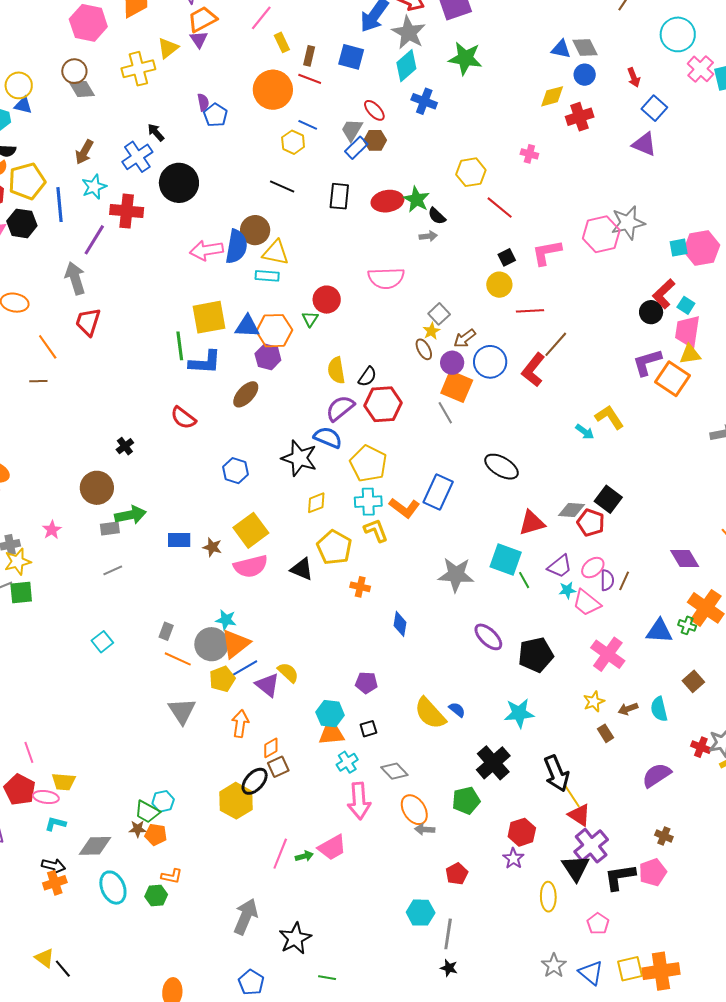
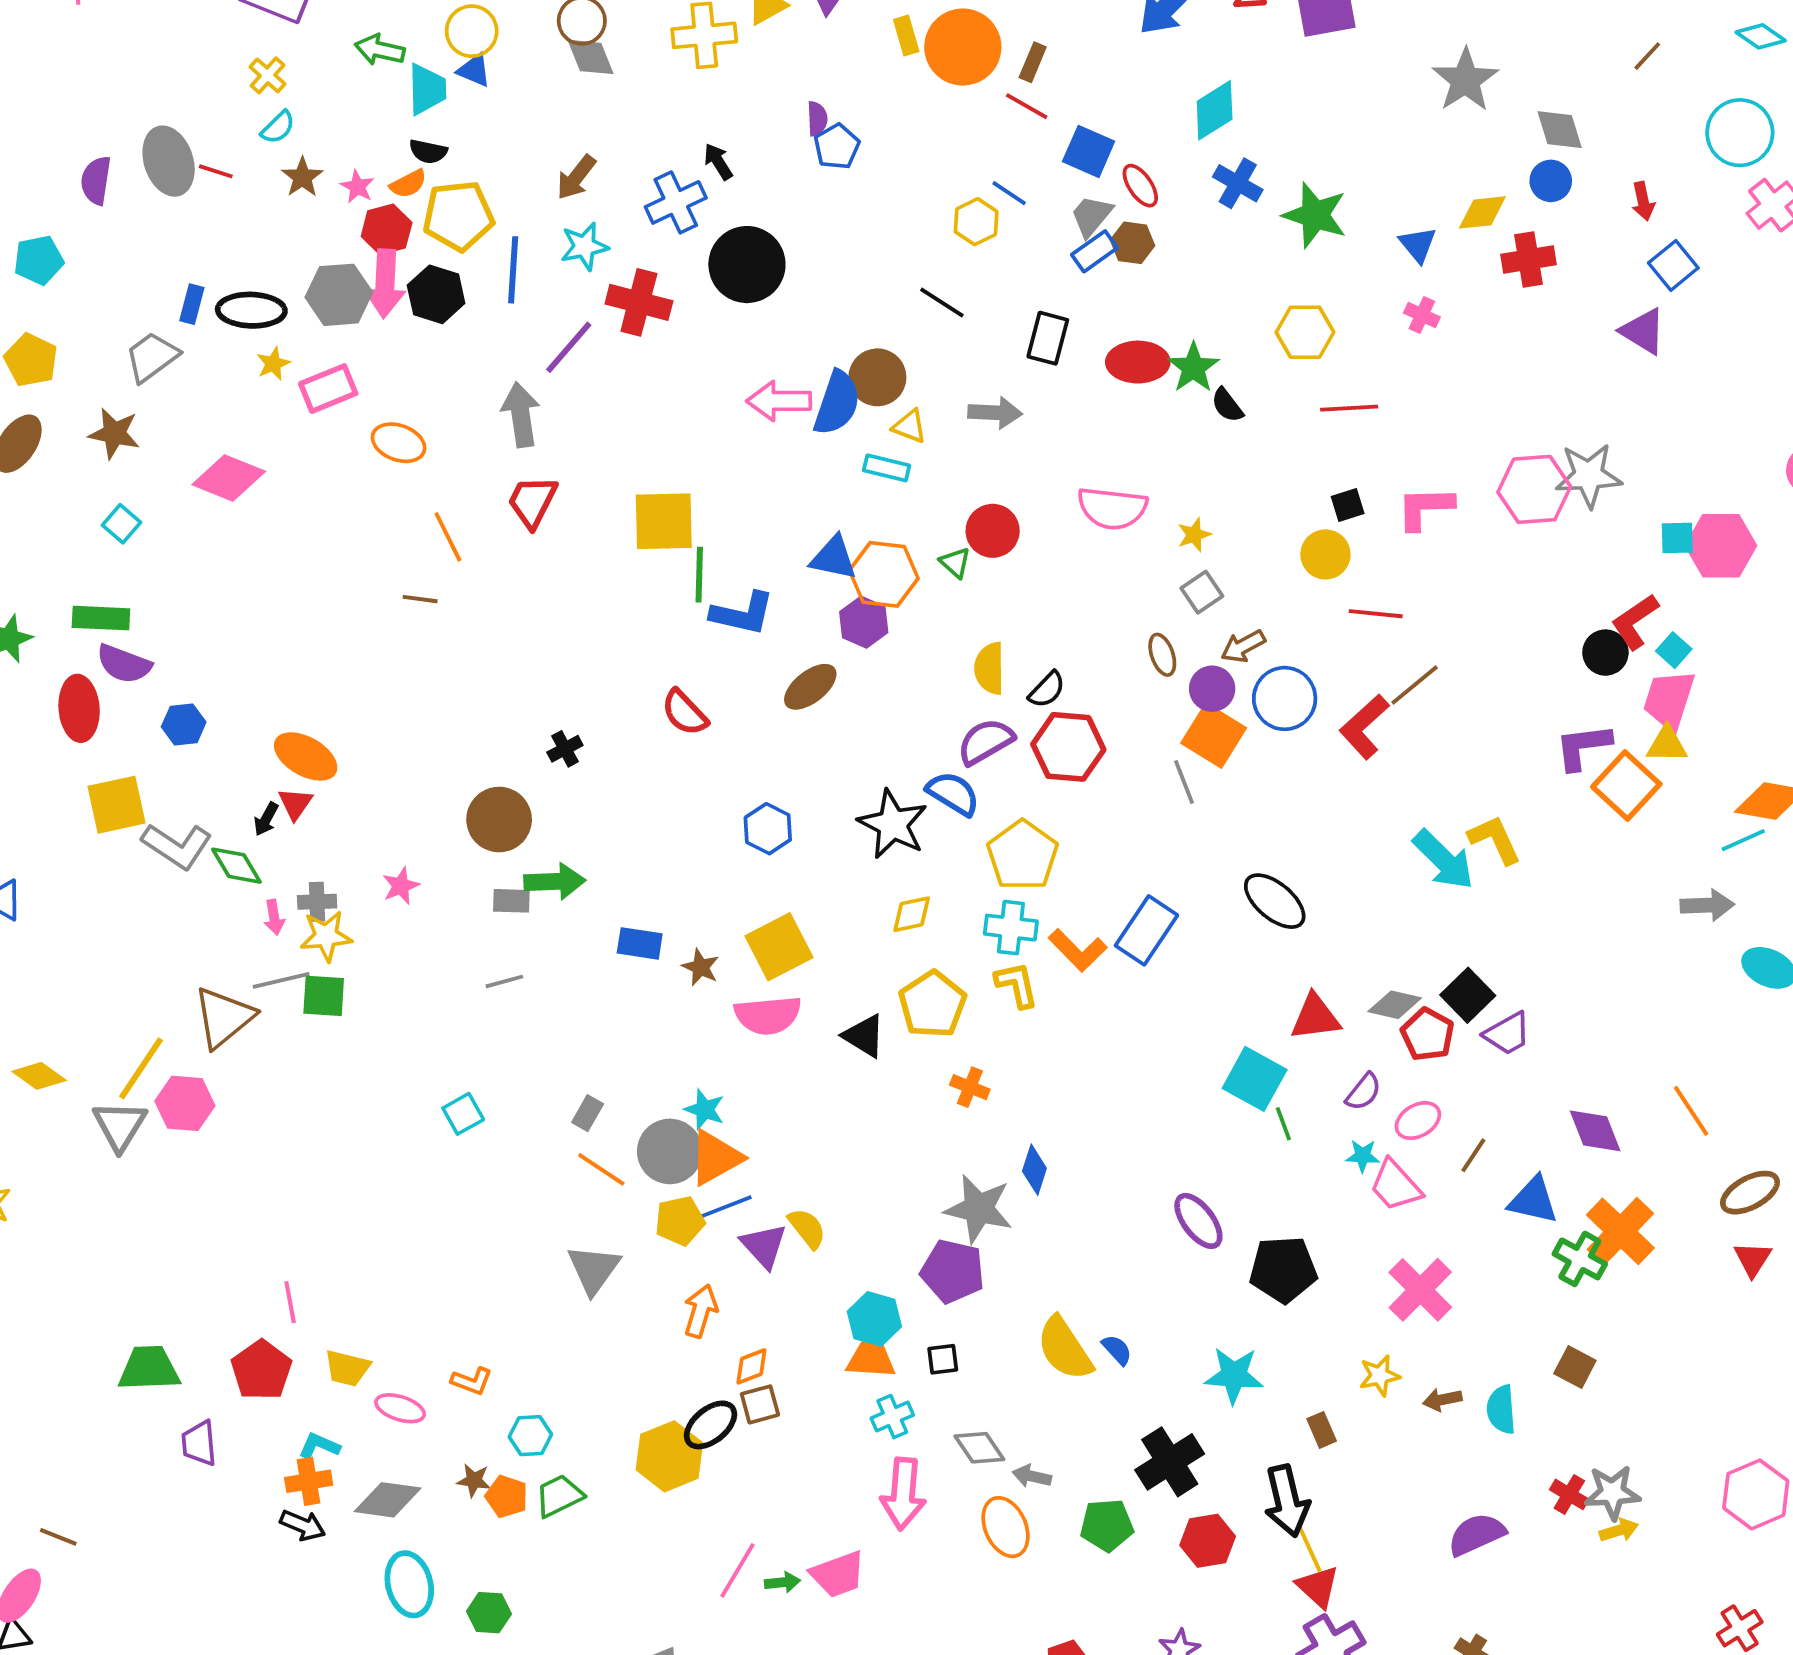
gray star: (409, 33) -> (1465, 80), moved
yellow rectangle: (282, 42) -> (906, 35), moved
blue triangle: (561, 49) -> (1418, 245), moved, turned 30
blue square: (351, 57) -> (1089, 151), moved
green star: (465, 58) -> (1315, 215), moved
orange circle: (273, 90) -> (963, 47), moved
red line: (500, 208) -> (1349, 408), turned -52
gray arrow: (428, 236) -> (995, 413), moved, size x1.5
yellow triangle: (276, 253) -> (910, 426), size x0.7
yellow square: (209, 317) -> (664, 521), moved
green triangle: (310, 319) -> (955, 563), turned -30
yellow star: (431, 331) -> (1194, 535), moved
cyan arrow: (585, 432) -> (1443, 860), size x1.8
purple trapezoid: (560, 566) -> (1507, 1034), moved
gray star: (456, 575) -> (979, 1209), moved
purple semicircle: (607, 580) -> (1363, 1092), moved, turned 30
green cross: (687, 625) -> (1580, 1259), size x1.5
blue triangle: (659, 631) -> (1533, 1200), moved
brown square: (693, 681) -> (1575, 1367), turned -30
purple pentagon: (366, 683) -> (953, 1271), size x1.5
brown rectangle: (606, 733) -> (1322, 1430), moved
pink ellipse: (46, 797) -> (400, 1408), moved
green trapezoid: (147, 812) -> (559, 1496), moved, turned 116
gray arrow: (425, 829) -> (1032, 1476), moved
red hexagon: (522, 832) -> (1208, 1541), moved
orange L-shape: (172, 876) -> (472, 1381), moved
orange cross: (55, 883) -> (309, 1481), moved

